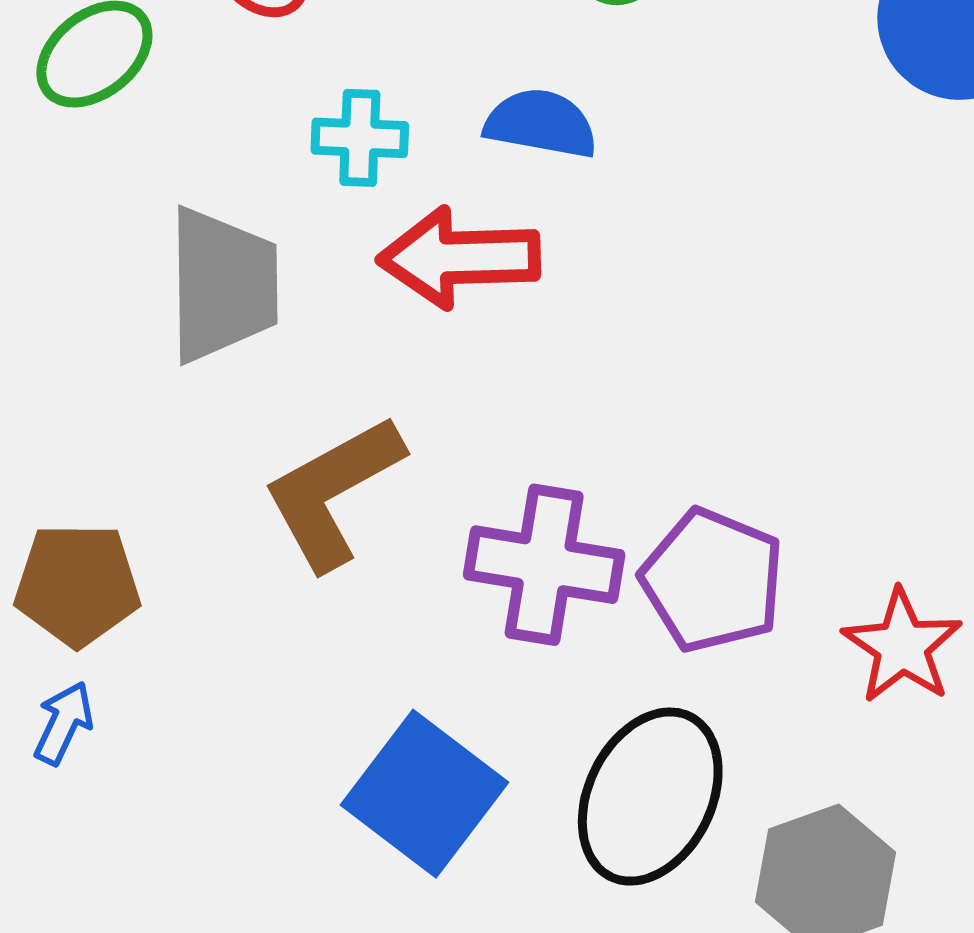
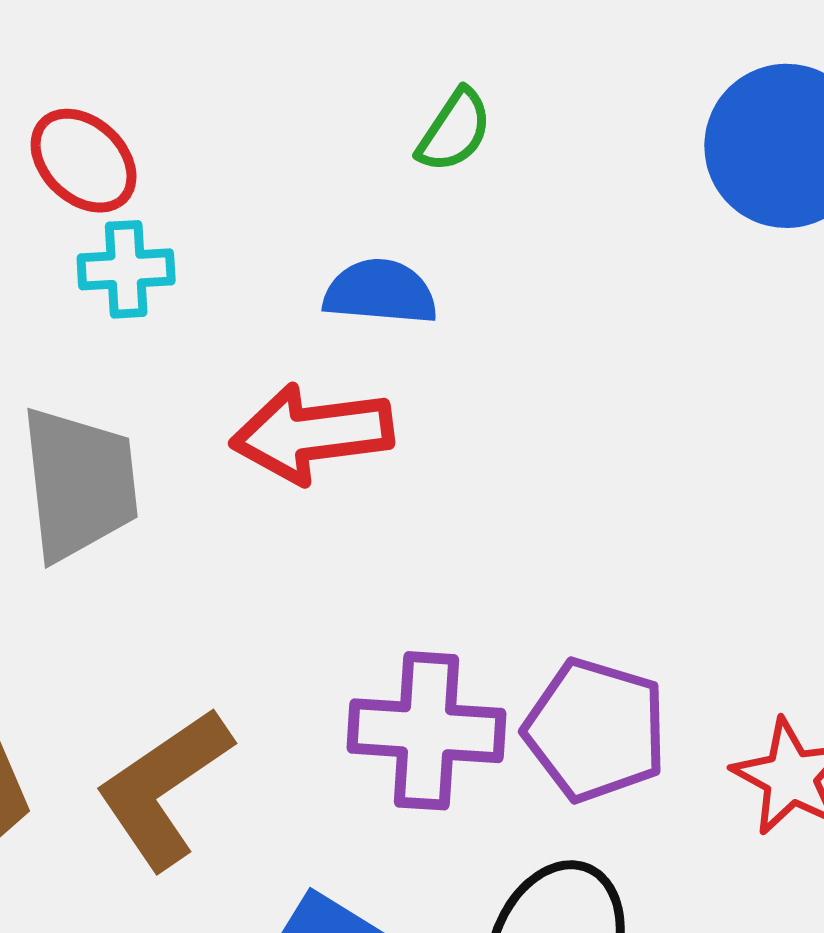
cyan cross: (360, 138) -> (126, 269), moved
brown L-shape: (333, 492) -> (164, 788), moved

